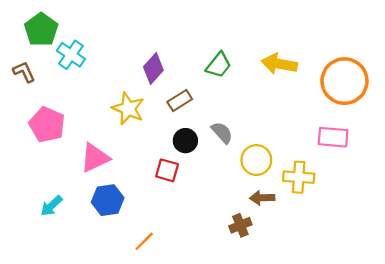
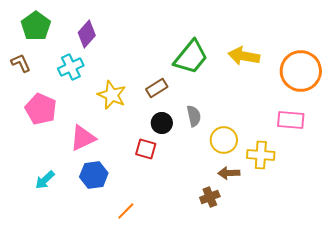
cyan cross: (71, 55) -> (71, 67), moved, turned 30
green trapezoid: (219, 65) -> (191, 57), size x1.5
purple diamond: (153, 68) -> (87, 34), moved
gray semicircle: (222, 133) -> (194, 116), turned 30

